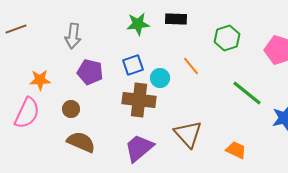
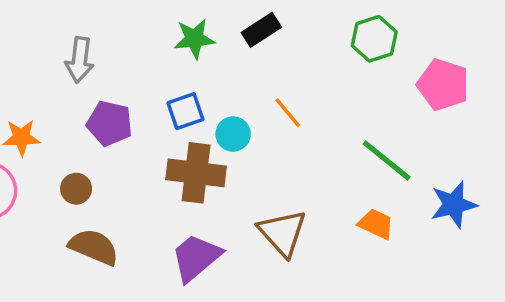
black rectangle: (176, 19) -> (261, 30), turned -35
green hexagon: (227, 38) -> (374, 39), moved
orange trapezoid: (236, 150) -> (376, 224), moved

